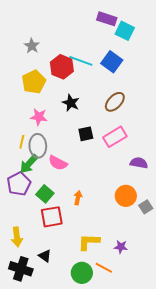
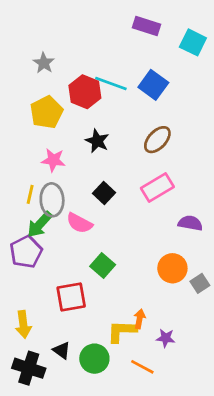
cyan square: (125, 31) -> (193, 42), moved
black square: (86, 134) -> (104, 193), moved, turned -35
green square: (45, 194) -> (103, 266), moved
orange arrow: (78, 198) -> (140, 319), moved
green circle: (82, 273) -> (94, 359), moved

